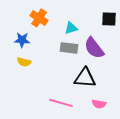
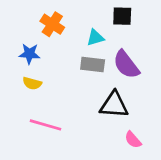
black square: (109, 19) -> (122, 16), moved
pink line: (61, 103) -> (46, 125), moved
pink semicircle: (99, 104) -> (133, 140), turned 40

